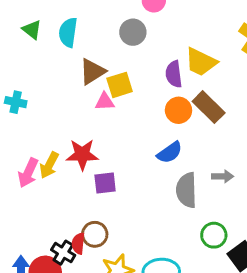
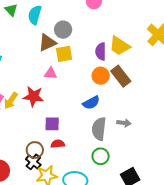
gray circle: (133, 32) -> (63, 30), moved
pink triangle: (105, 102) -> (51, 73), moved
purple square: (105, 183) -> (52, 124), moved
green circle: (214, 235) -> (101, 156), moved
red semicircle: (78, 243) -> (58, 144), moved, turned 72
black cross: (63, 253) -> (33, 162), moved

